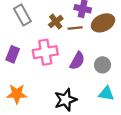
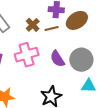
purple semicircle: (77, 61) -> (57, 59), turned 126
gray circle: (103, 65) -> (81, 60), size x1.5

